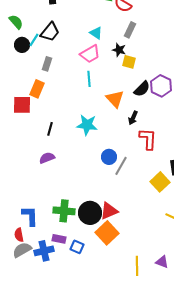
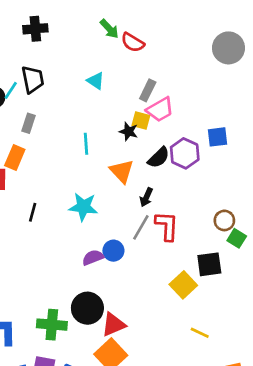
gray rectangle: (130, 30) -> (148, 90), moved
black trapezoid: (50, 32) -> (33, 79), turned -50
black star: (119, 50) -> (129, 131), moved
pink trapezoid: (90, 54) -> (160, 110), moved
purple semicircle: (47, 158) -> (93, 257), moved
gray line: (121, 166) -> (141, 227), moved
black circle: (90, 213) -> (87, 308), moved

